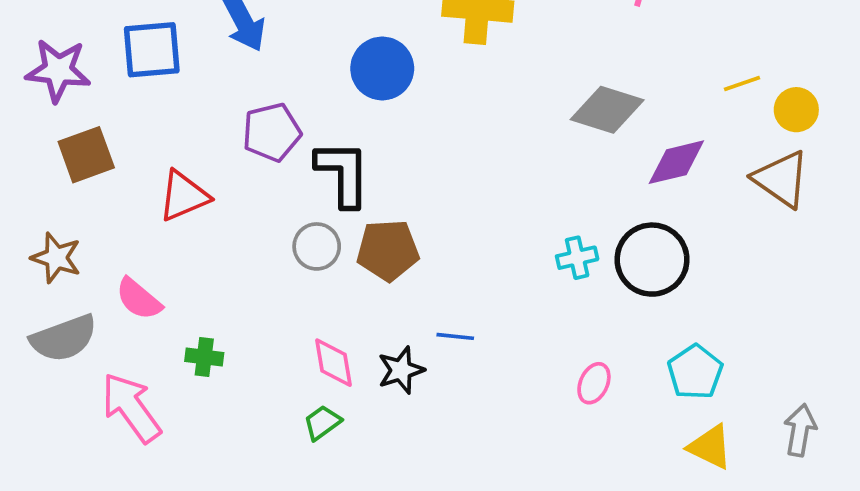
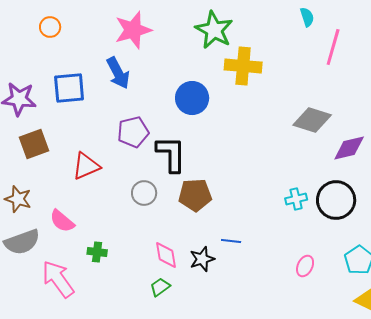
gray circle: (317, 246) -> (144, 193), moved

